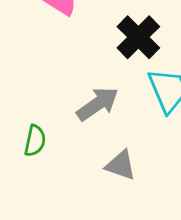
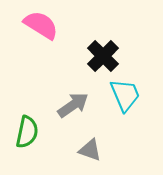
green semicircle: (35, 141) -> (27, 132), size x1.4

